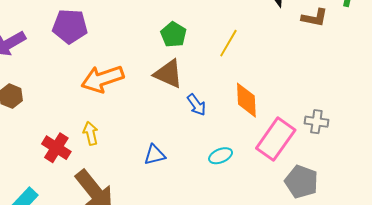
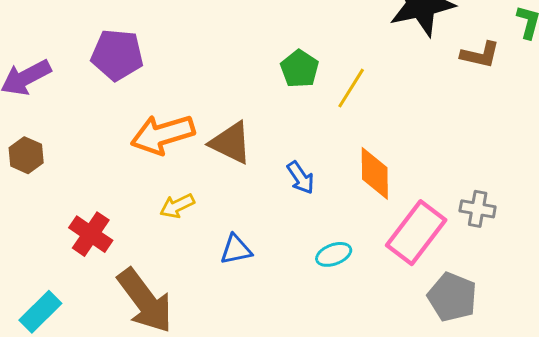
green pentagon: (173, 35) -> (300, 69), moved
brown triangle: (168, 74) -> (231, 143), moved
yellow arrow: (91, 133) -> (177, 206), moved, turned -105

